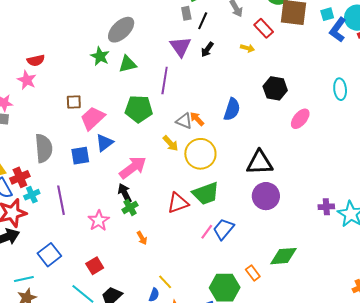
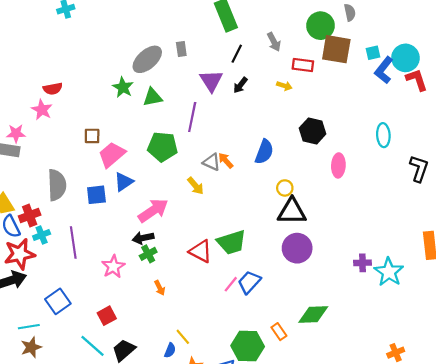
gray rectangle: (186, 13) -> (181, 49), moved
red rectangle: (264, 28) -> (303, 65), turned -42
pink ellipse: (300, 119) -> (338, 165), turned -40
yellow circle: (200, 154) -> (285, 188), moved, size x0.5
black arrow: (125, 193) -> (143, 238), turned -78
red triangle: (178, 203) -> (201, 251), turned 45

